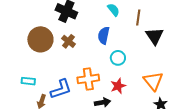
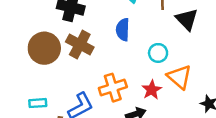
brown cross: (68, 41) -> (80, 45), size x1.5
cyan circle: (118, 58) -> (158, 53), moved
orange triangle: (153, 81) -> (179, 77), moved

